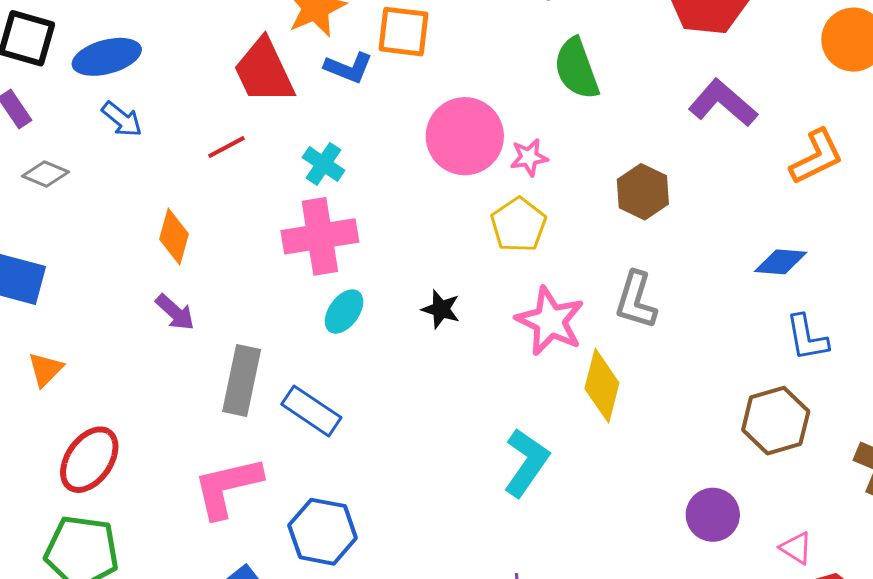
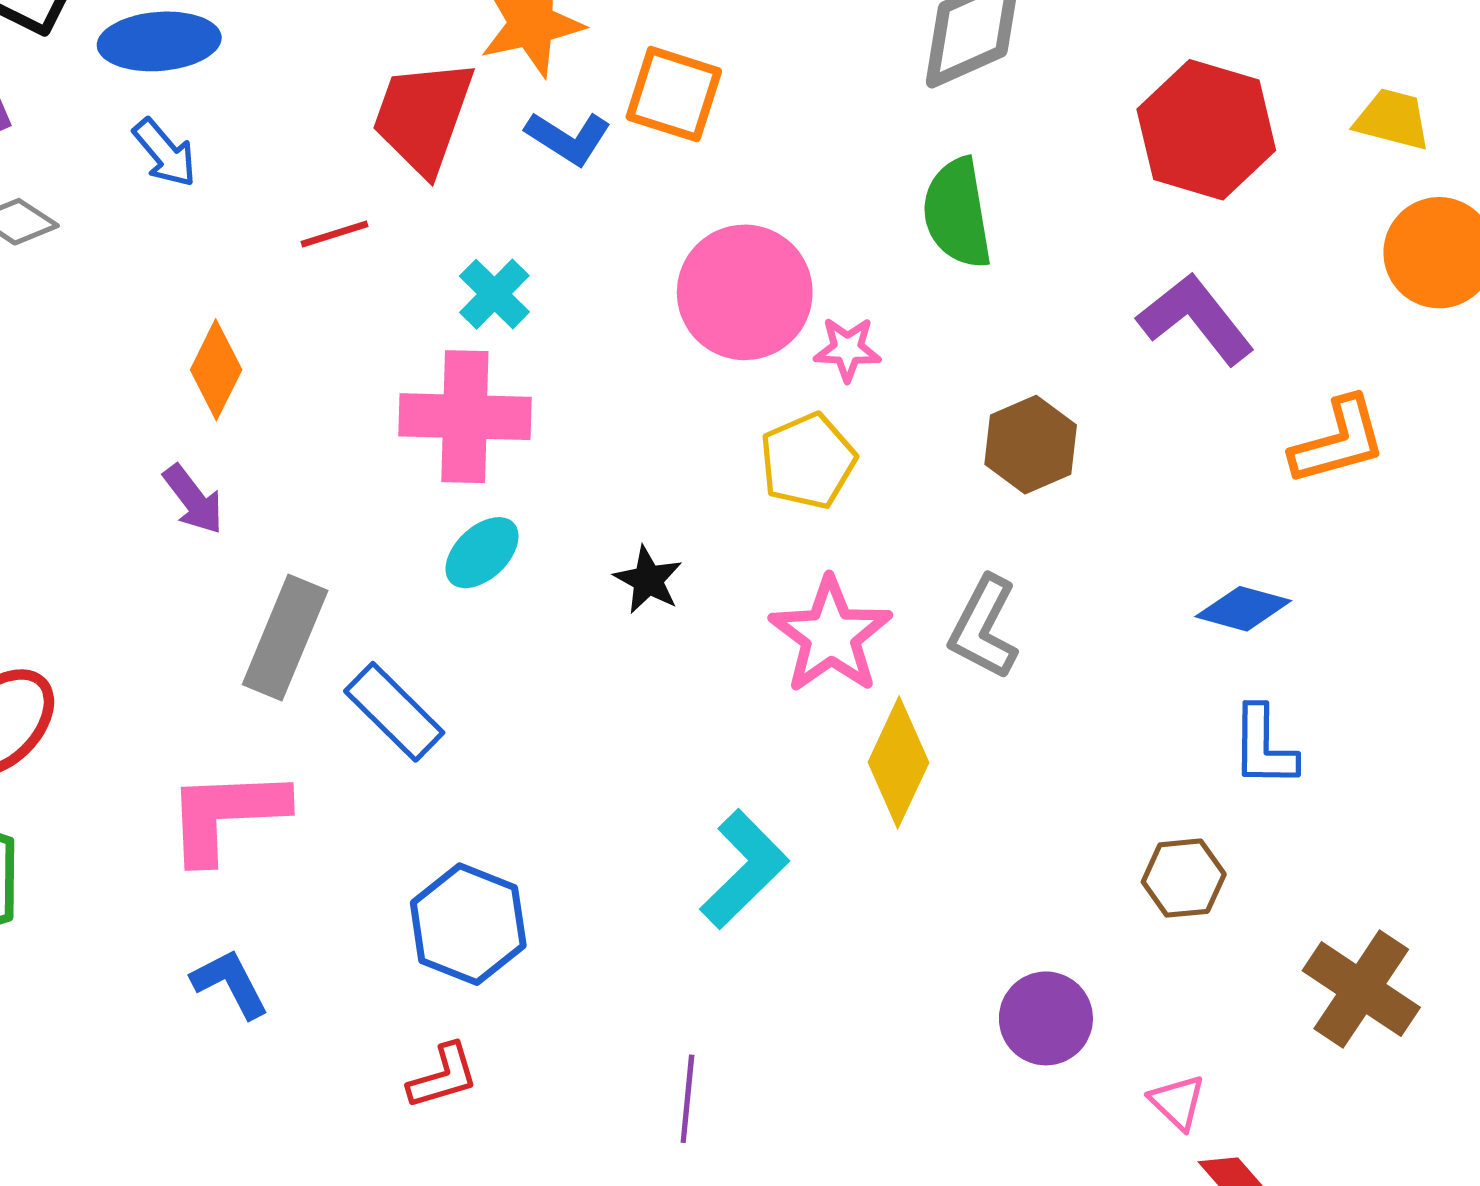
red trapezoid: (264, 71) -> (423, 117), turned 34
brown hexagon: (776, 421) -> (1184, 878), size x0.7
blue hexagon: (323, 532) -> (468, 924), moved

